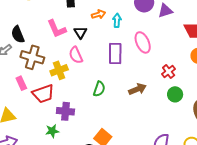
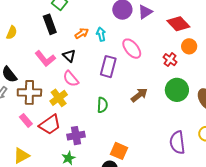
purple rectangle: (115, 53) -> (108, 67), turned 30
red cross: (169, 72) -> (170, 60), moved
green circle: (175, 94) -> (177, 90), size x1.5

